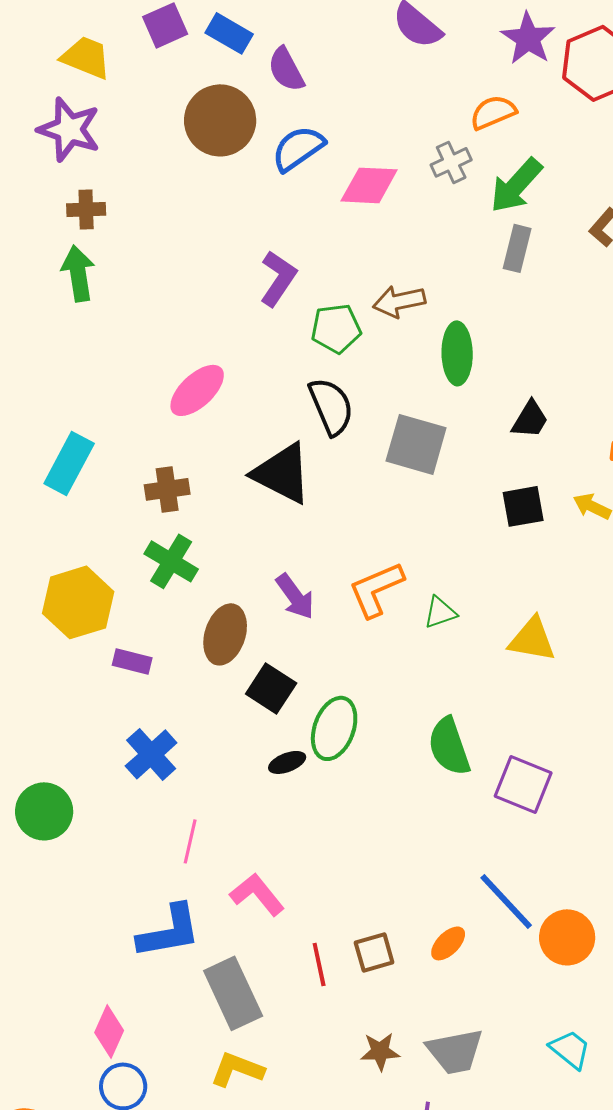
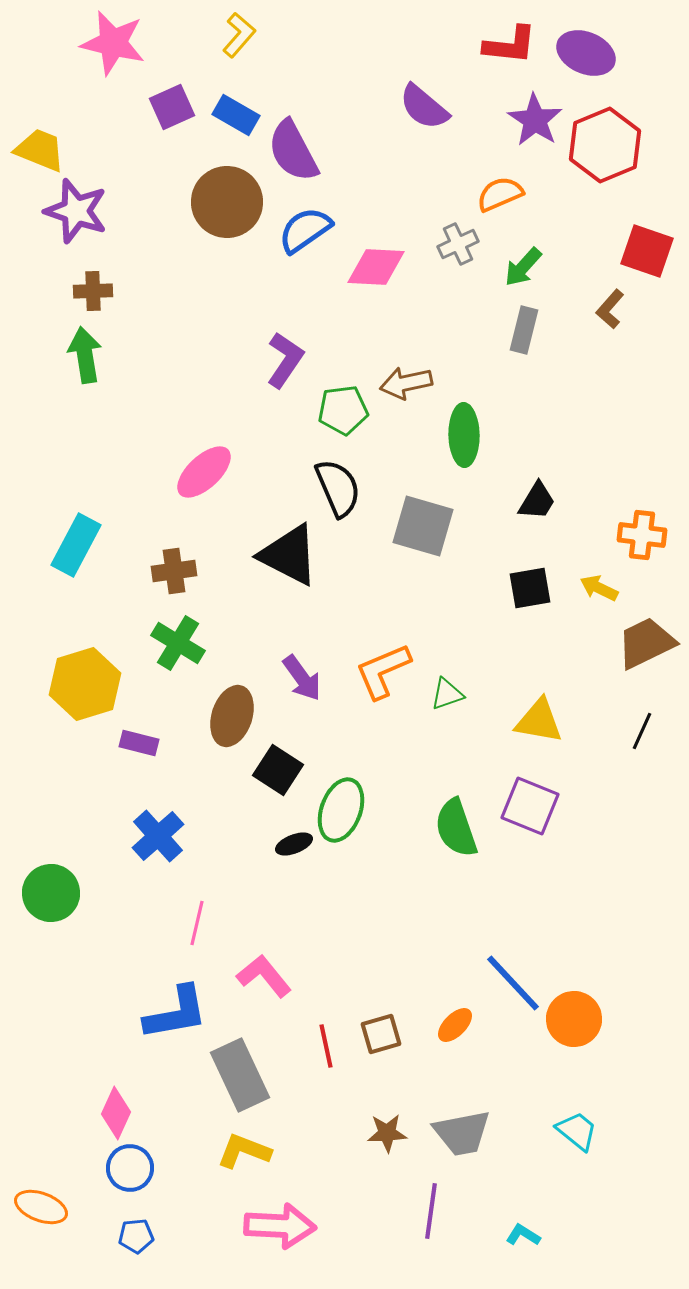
yellow trapezoid: (86, 57) -> (40, 150), moved
purple semicircle: (286, 69) -> (293, 151), size x1.4
green arrow: (516, 185) -> (523, 267), size x0.7
purple square: (523, 784) -> (530, 806), moved

